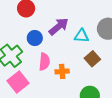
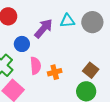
cyan triangle: (82, 36) -> (67, 21), moved
brown square: (92, 59) -> (91, 70), moved

